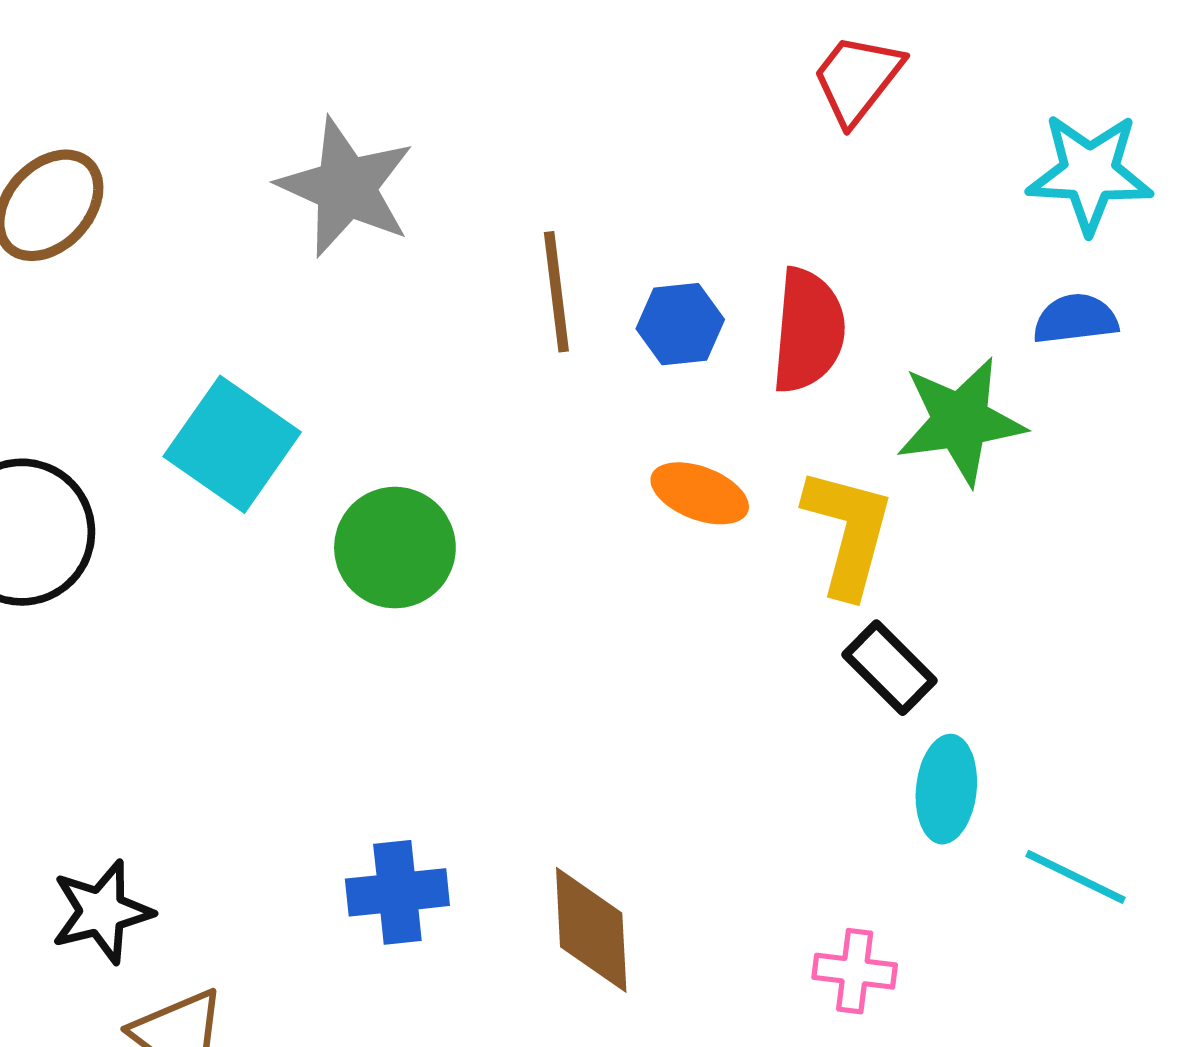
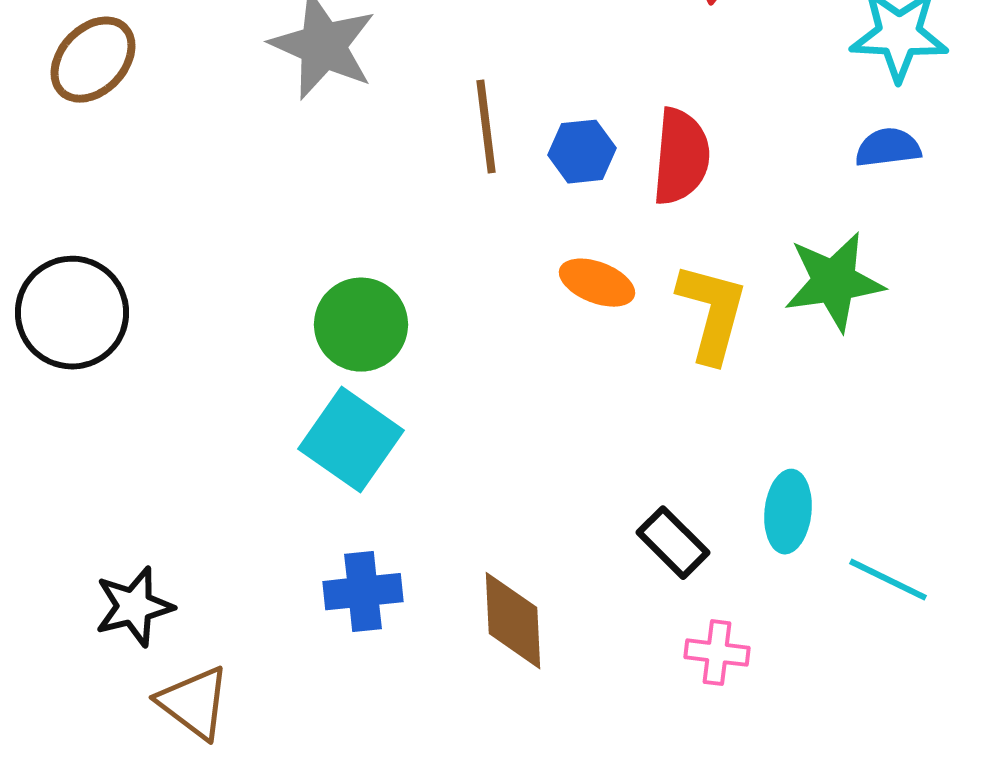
green star: (961, 421) -> (834, 282), moved
cyan square: (232, 444) -> (351, 440), moved
black rectangle: (890, 668) -> (673, 543), moved

